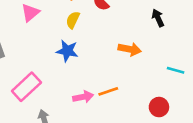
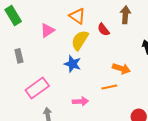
yellow semicircle: (73, 20) -> (80, 40), size x1.5
orange line: (108, 91) -> (109, 87), moved

